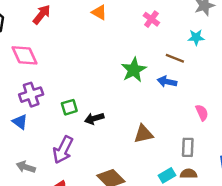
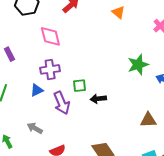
blue triangle: (20, 122) -> (37, 90), turned 48
brown triangle: (143, 134) -> (148, 120), moved
purple arrow: (63, 150) -> (62, 103), moved, turned -60

